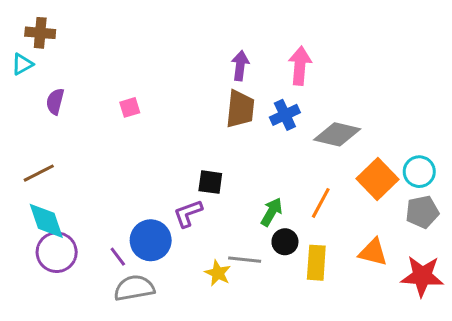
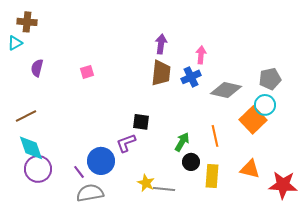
pink arrow: (300, 66) -> (201, 55), moved, size x0.7
cyan circle: (419, 172) -> (265, 105), moved
orange line: (321, 203) -> (215, 136), turned -40
gray pentagon: (422, 212) -> (270, 79), moved
gray line: (245, 260) -> (164, 189), moved

